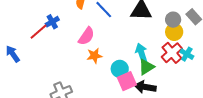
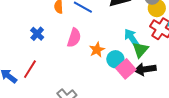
red line: (39, 32) -> (30, 69), moved
orange star: (94, 56) -> (97, 50), moved

